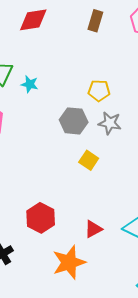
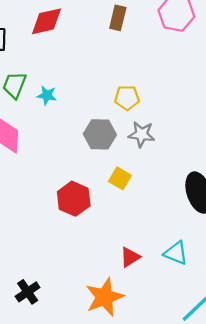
red hexagon: (41, 218) -> (74, 199), moved

